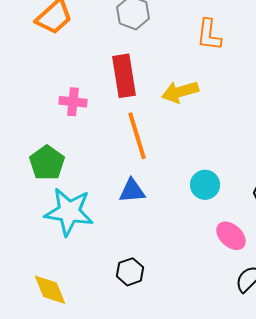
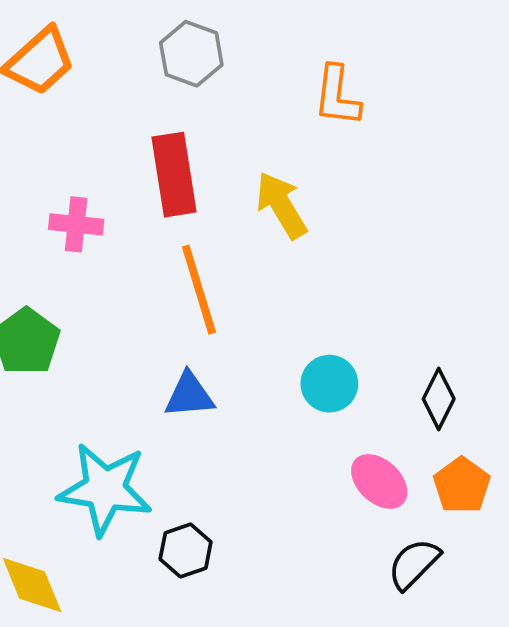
yellow arrow: (180, 92) -> (281, 205), turned 75
cyan star: (69, 212) -> (105, 489), moved

